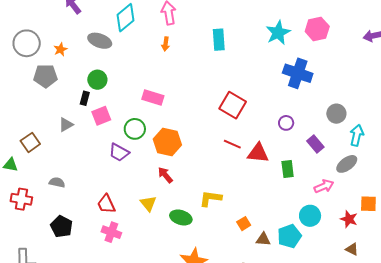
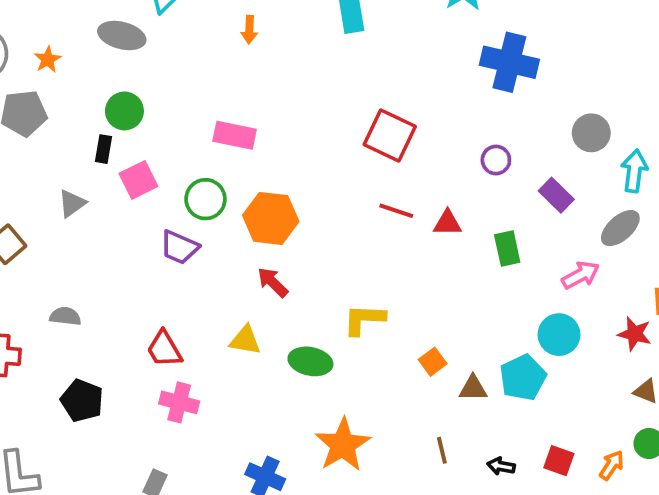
red triangle: (258, 153) -> (447, 223), size x0.7
yellow triangle: (148, 203) -> (245, 340), turned -36

